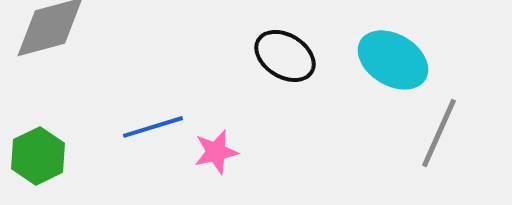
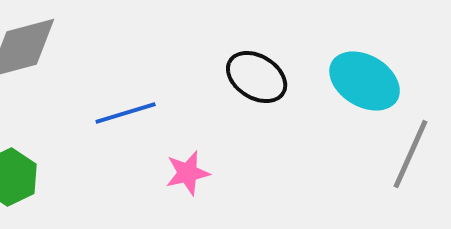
blue line: (153, 127) -> (126, 113), moved

